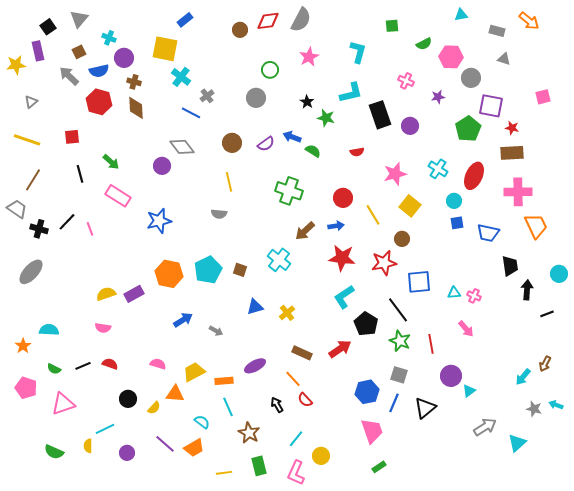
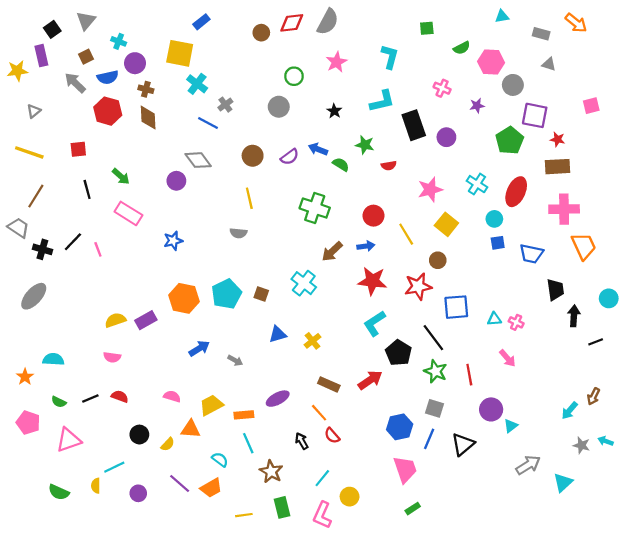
green star: (326, 118) -> (365, 145), moved
blue star: (159, 221) -> (173, 241), size x0.7

